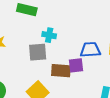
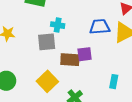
blue trapezoid: (90, 50) -> (100, 27), moved

